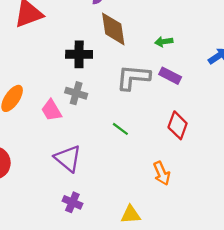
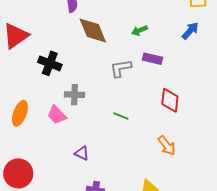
black cross: (79, 54) -> (50, 63), moved, turned 35
gray L-shape: (133, 77) -> (121, 68), size x0.7
purple triangle: (68, 158) -> (82, 153), size x0.6

